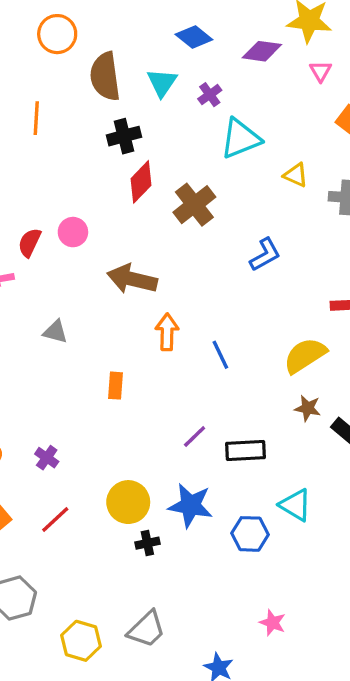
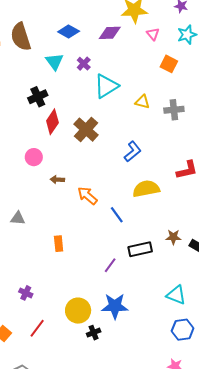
pink triangle: (321, 71) -> (153, 34), moved
brown semicircle: (105, 76) -> (21, 37), moved
pink circle: (73, 232) -> (34, 157), moved
brown arrow: (132, 279) -> (57, 180), size x0.5
orange arrow: (167, 332) -> (87, 196), moved, turned -40
yellow semicircle: (305, 355) -> (146, 189), moved, turned 32
black rectangle: (246, 450) -> (140, 249), moved
blue hexagon: (250, 534) -> (183, 330), moved

